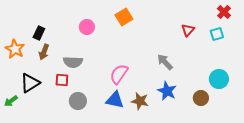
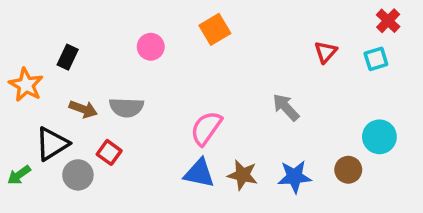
brown arrow: (44, 52) -> (83, 109), moved, turned -91
red square: (62, 80) -> (109, 152), moved, turned 32
blue star: (167, 91) -> (295, 177), moved, turned -30
gray circle: (78, 101) -> (78, 175), moved

